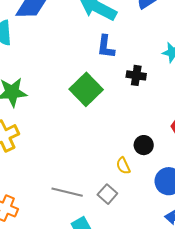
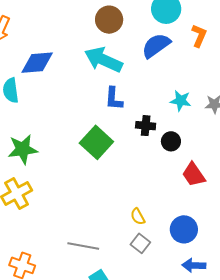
black circle: (144, 145) -> (171, 141), moved
gray square: (107, 194) -> (140, 243), moved

